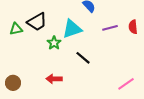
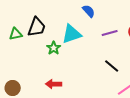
black trapezoid: (37, 22) -> (37, 27), turned -40
black line: (83, 58) -> (112, 66), moved

